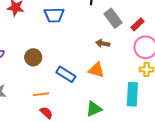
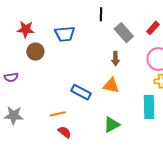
red rectangle: (138, 24) -> (153, 28), moved
brown arrow: (103, 43) -> (116, 59), turned -96
brown circle: (33, 57) -> (35, 52), moved

